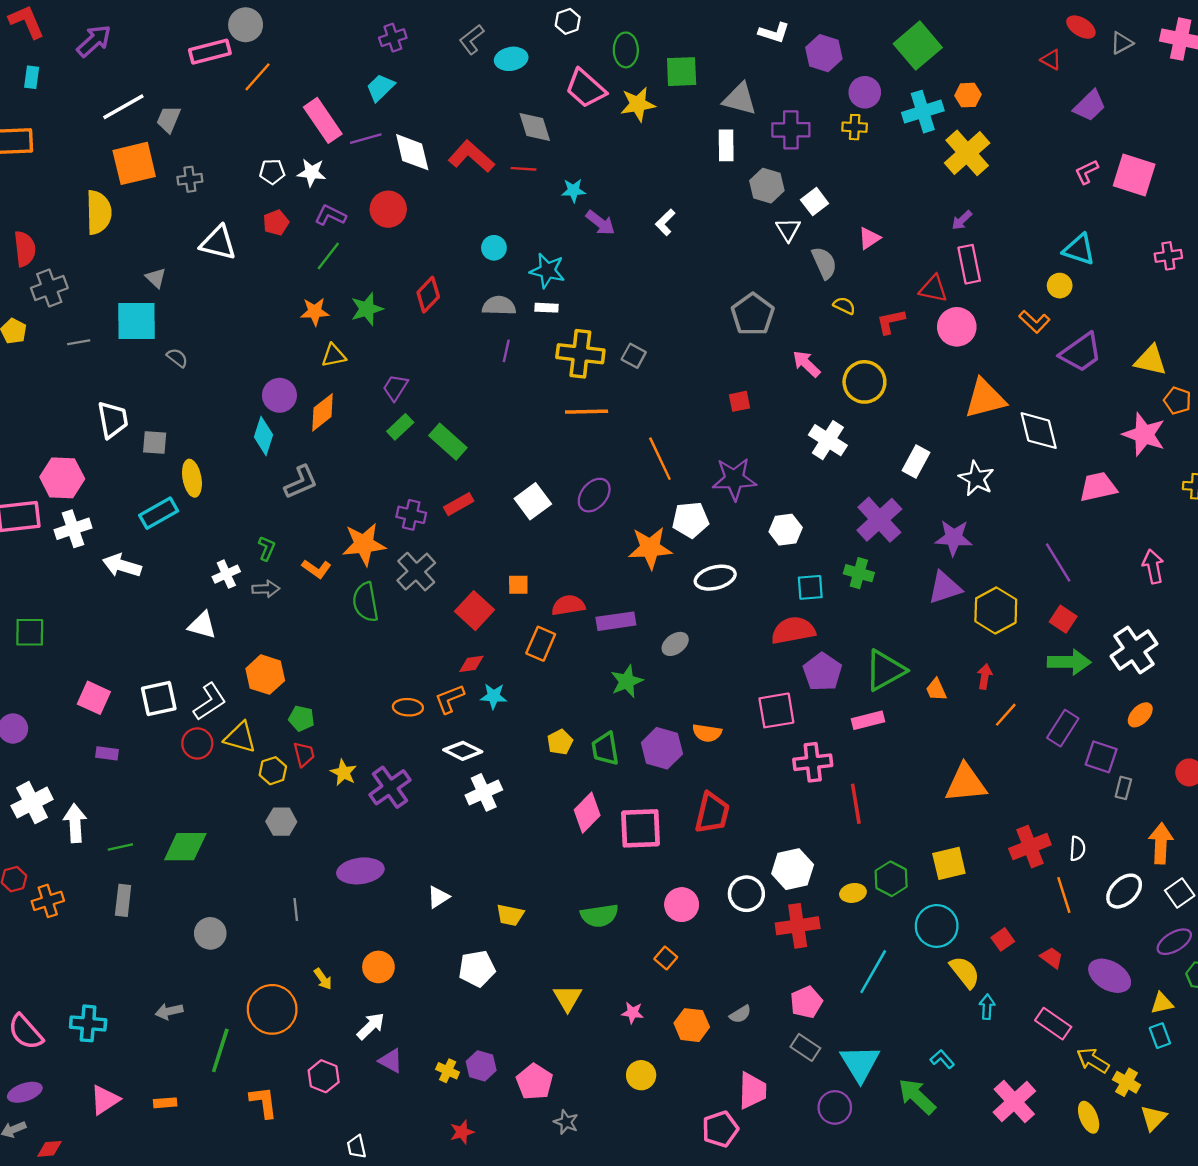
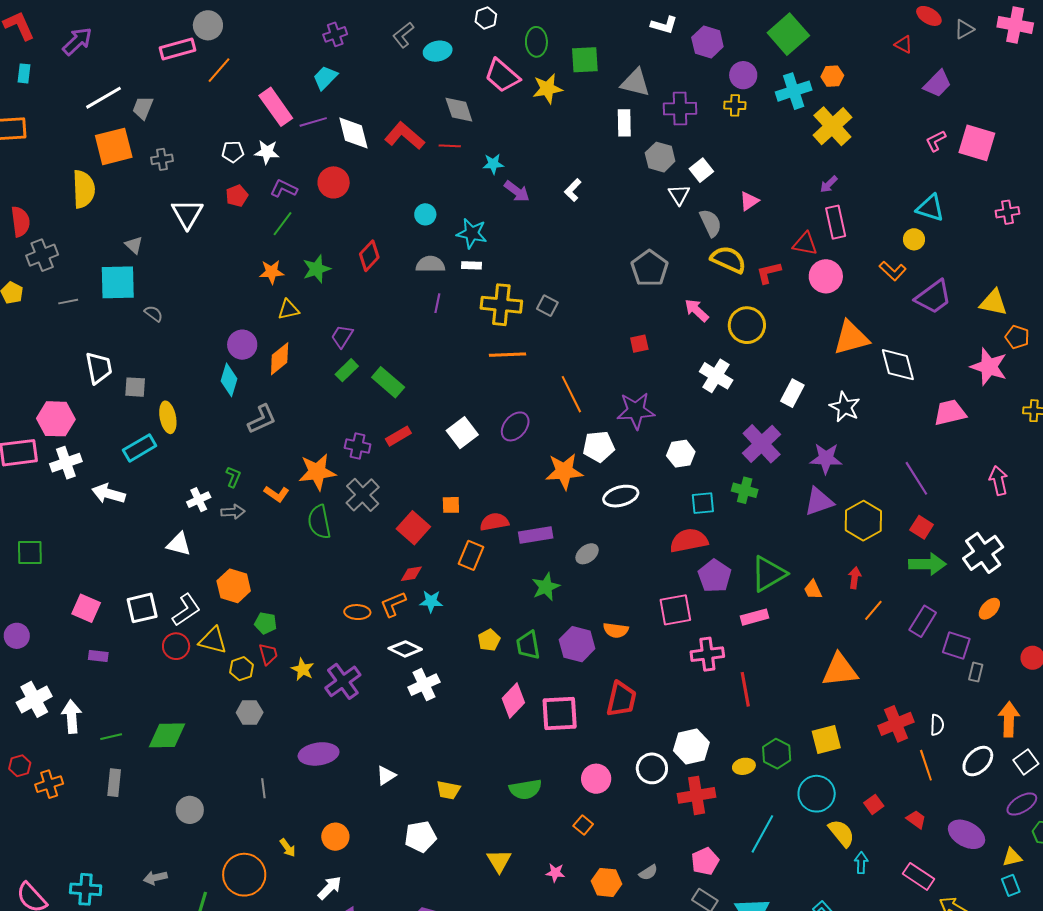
white triangle: (218, 243) -> (187, 214), turned 48
yellow semicircle: (844, 306) -> (728, 260), size x1.8

